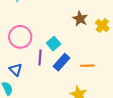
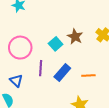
brown star: (80, 19) -> (75, 37), moved
cyan square: (54, 44) -> (56, 44), moved

